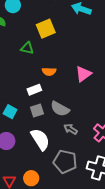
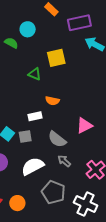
pink triangle: (83, 74) -> (84, 126), moved
gray square: (37, 111) -> (25, 136), moved
white semicircle: (40, 139) -> (33, 166), turned -95

